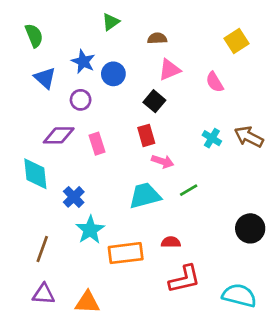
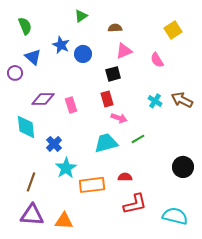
purple circle: (81, 100) -> (15, 73), moved
black square: (154, 101) -> (113, 74), turned 35
purple triangle: (44, 294) -> (32, 215), size x1.4

